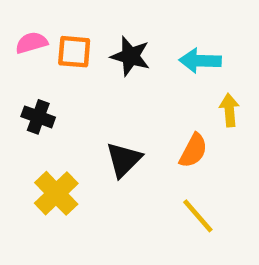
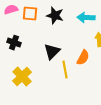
black triangle: (124, 160) -> (52, 52), moved
yellow line: (198, 216) -> (65, 70), moved, turned 30

